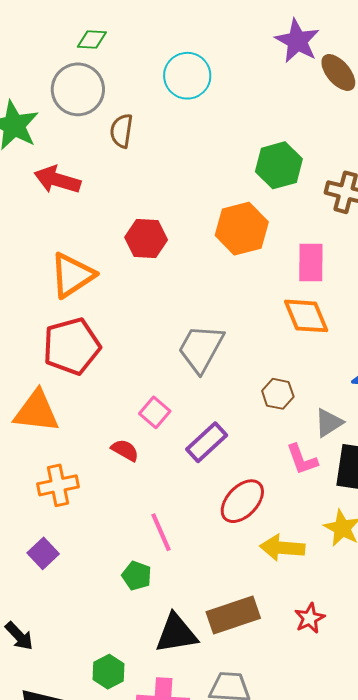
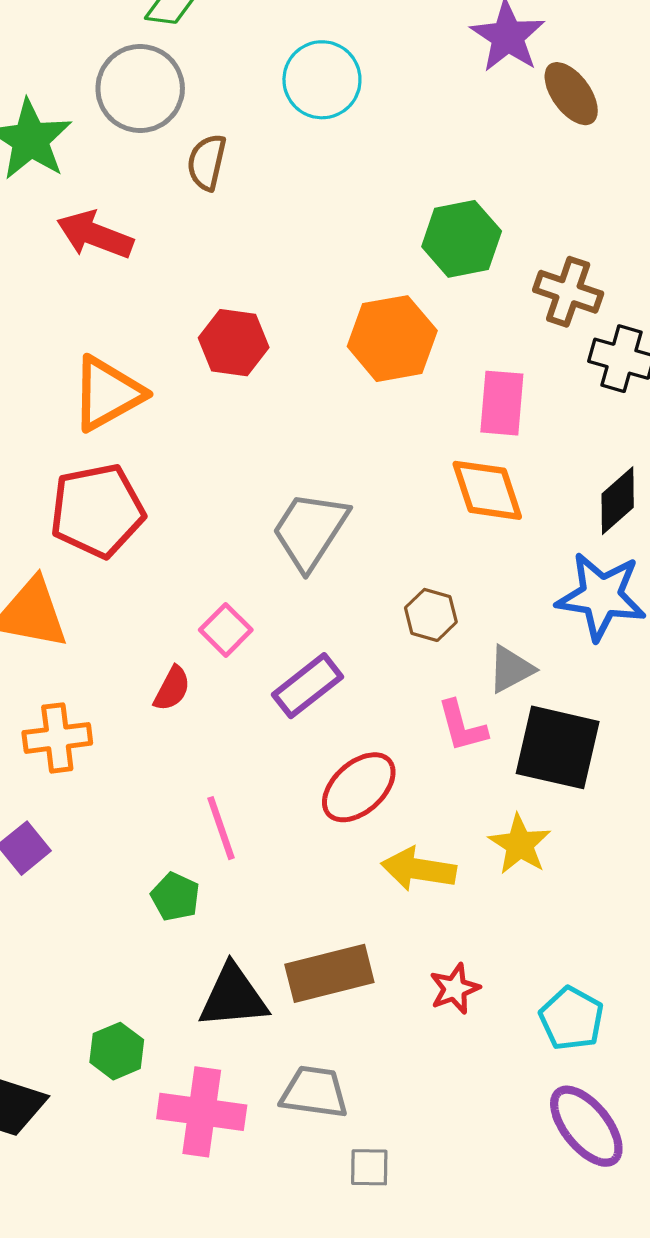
red semicircle: (125, 450) -> (172, 689), turned 84

